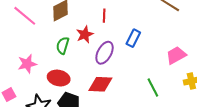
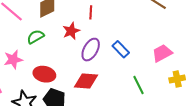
blue rectangle: (133, 38) -> (121, 49), moved, turned -72
green semicircle: (63, 46) -> (36, 37), moved, turned 42

